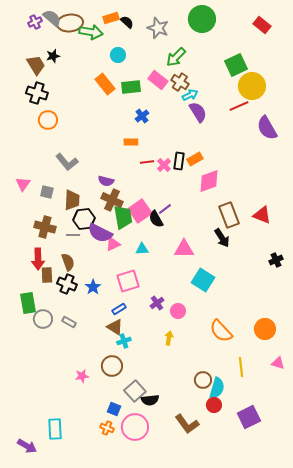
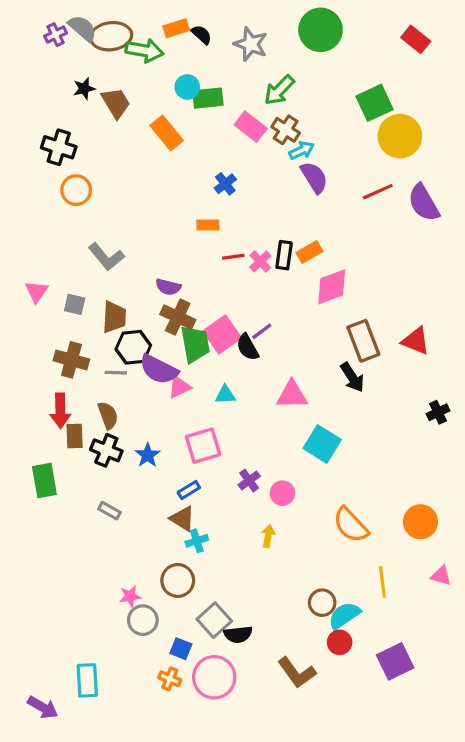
brown trapezoid: (36, 65) -> (116, 103), moved
green rectangle: (131, 87) -> (208, 98), moved
red line: (239, 106) -> (378, 192), moved
gray circle: (43, 319) -> (143, 620), moved
cyan semicircle: (217, 388) -> (344, 615), turned -140

